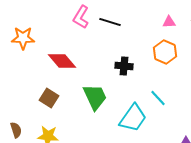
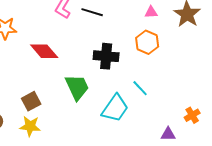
black cross: (124, 66) -> (106, 56), size x1.4
brown square: (49, 98) -> (31, 101), moved, turned 30

